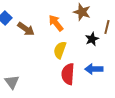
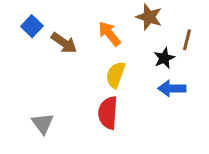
blue arrow: (94, 69) -> (172, 88), moved
red semicircle: (68, 74) -> (108, 113), moved

